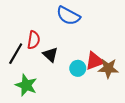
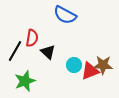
red triangle: (95, 61) -> (90, 71), moved
green star: (26, 85) -> (25, 81), turned 30

